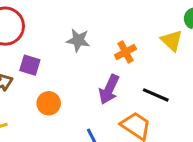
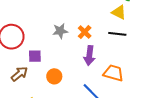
orange cross: (125, 52) -> (85, 32), moved
black line: (156, 95) -> (117, 34), moved

